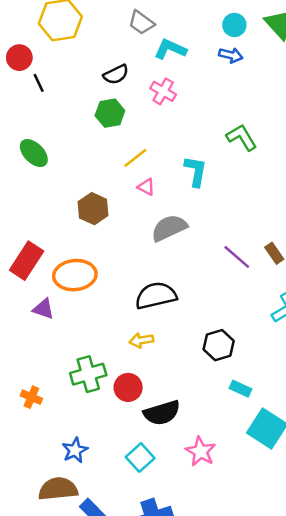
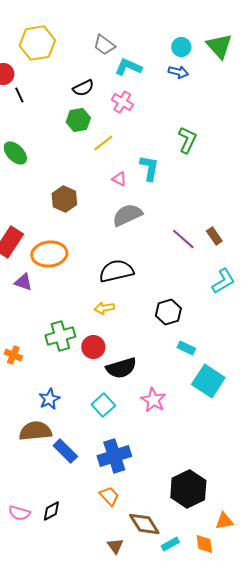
green L-shape: (242, 137) -> (187, 140), turned 56
yellow line: (135, 158) -> (103, 143), moved
pink triangle: (146, 187) -> (119, 179), moved

